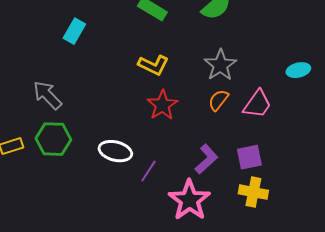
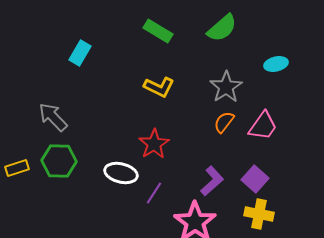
cyan ellipse: (298, 70) -> (276, 64), moved
red star: (162, 105) -> (154, 144), moved
purple square: (249, 157) -> (255, 179), turned -36

